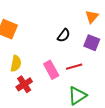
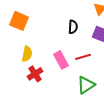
black semicircle: (64, 35) -> (73, 27), turned -32

